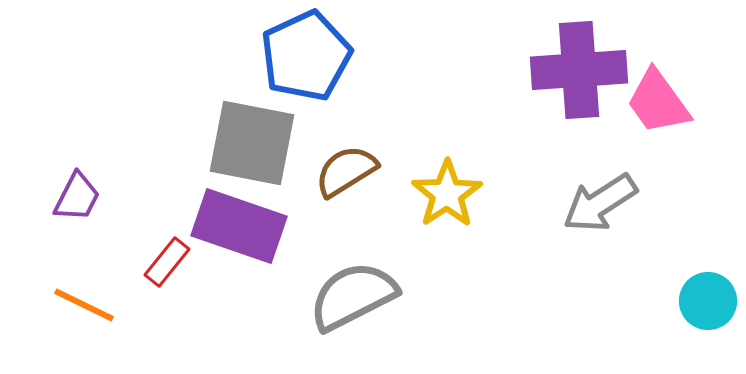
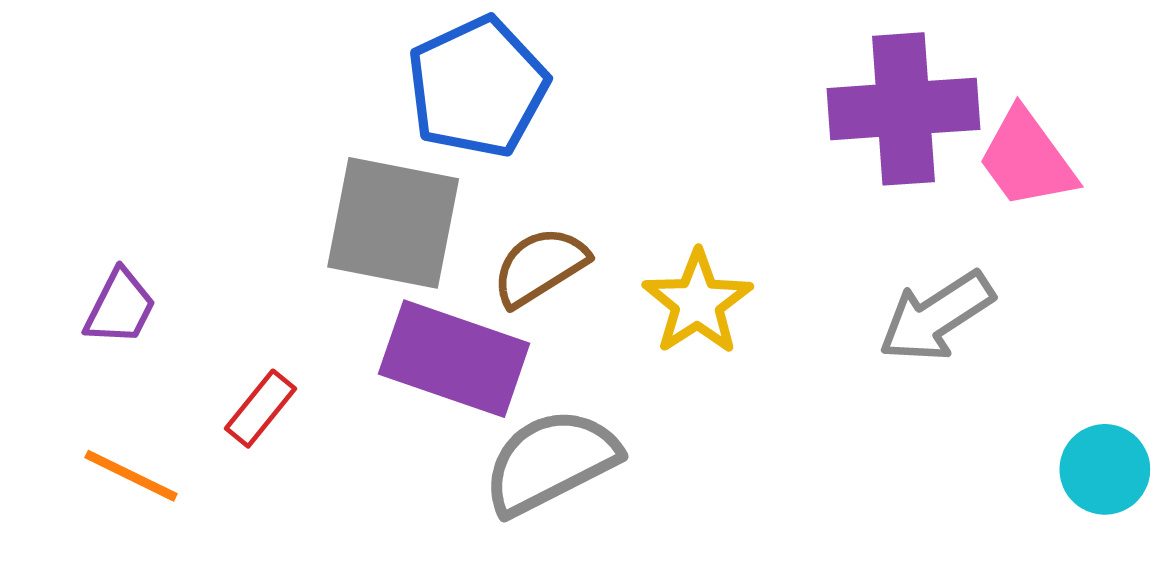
purple rectangle: (239, 226) -> (454, 359), moved

